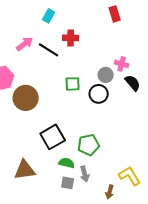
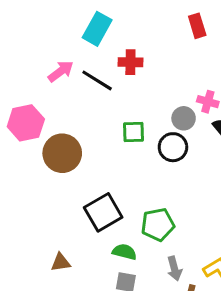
cyan rectangle: (49, 16) -> (97, 29), size x1.5
brown triangle: (25, 170) -> (61, 262), size x0.6
gray arrow: (85, 174) -> (174, 269), moved

